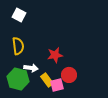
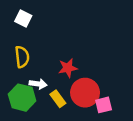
red circle: (69, 75) -> (85, 93), size x1.5
pink square: (57, 85) -> (104, 105), moved

